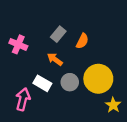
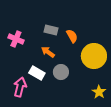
gray rectangle: (58, 34) -> (51, 30), turned 64
orange semicircle: (82, 41) -> (72, 36), turned -56
yellow circle: (98, 79) -> (94, 56), moved

